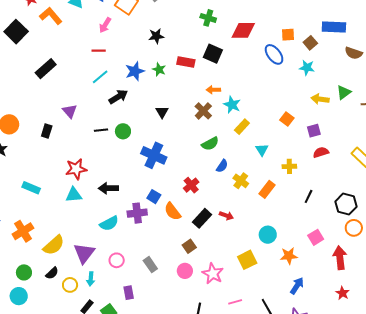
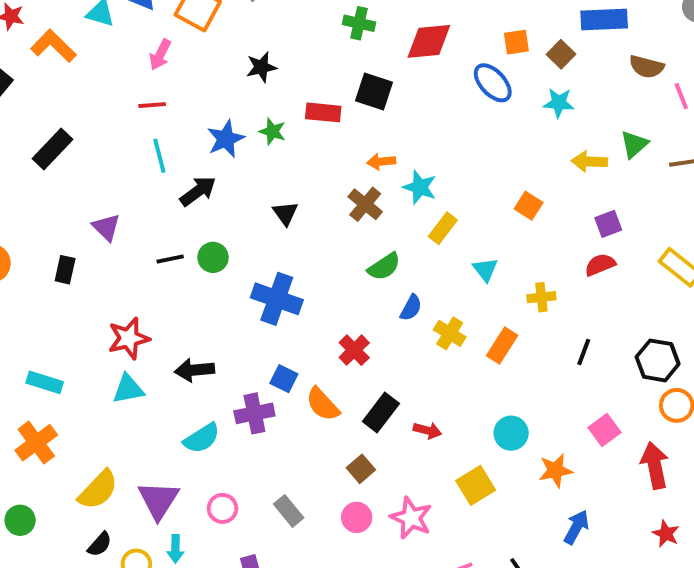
cyan line: (100, 77) -> (159, 156), turned -60
purple square: (314, 131) -> (608, 224), moved
red arrow: (226, 216) -> (427, 430), moved
orange cross: (23, 231) -> (36, 443), moved
green circle: (24, 272) -> (20, 520), moved

